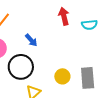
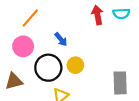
cyan semicircle: (89, 25) -> (121, 14), moved
yellow circle: (62, 76) -> (75, 65), moved

